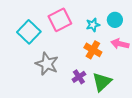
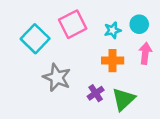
pink arrow: (120, 44) -> (145, 53), turned 84
orange cross: (93, 50) -> (113, 61), turned -30

